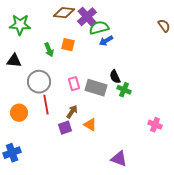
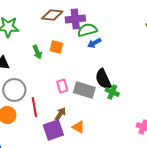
purple cross: (87, 17) -> (75, 19), turned 36
black semicircle: (115, 77) -> (103, 79), size x1.5
gray circle: (39, 82) -> (14, 90), moved
purple square: (65, 128) -> (53, 130), size x1.5

